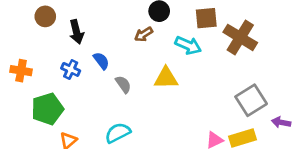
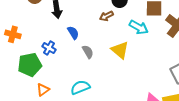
blue cross: (71, 69) -> (49, 48), moved
yellow triangle: (166, 78) -> (120, 50), turned 36

